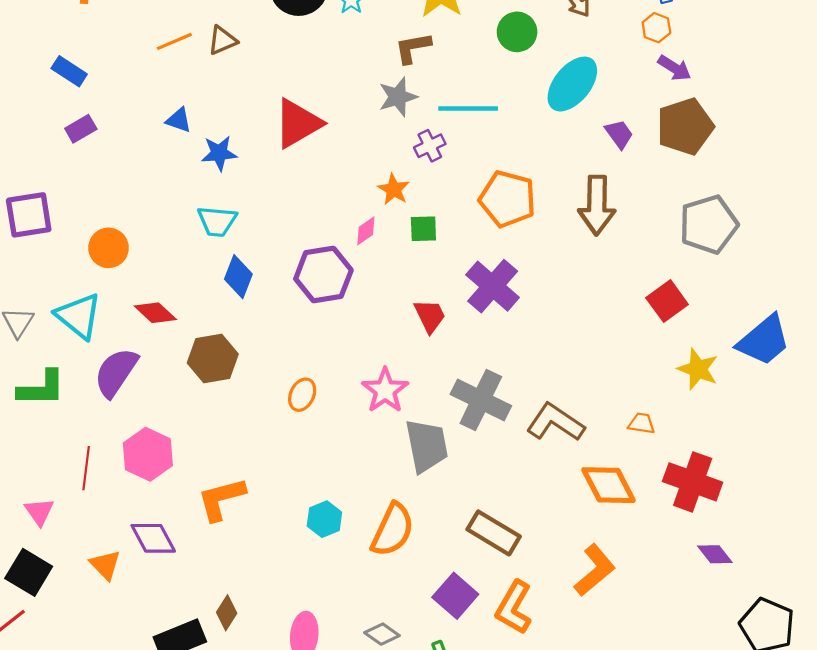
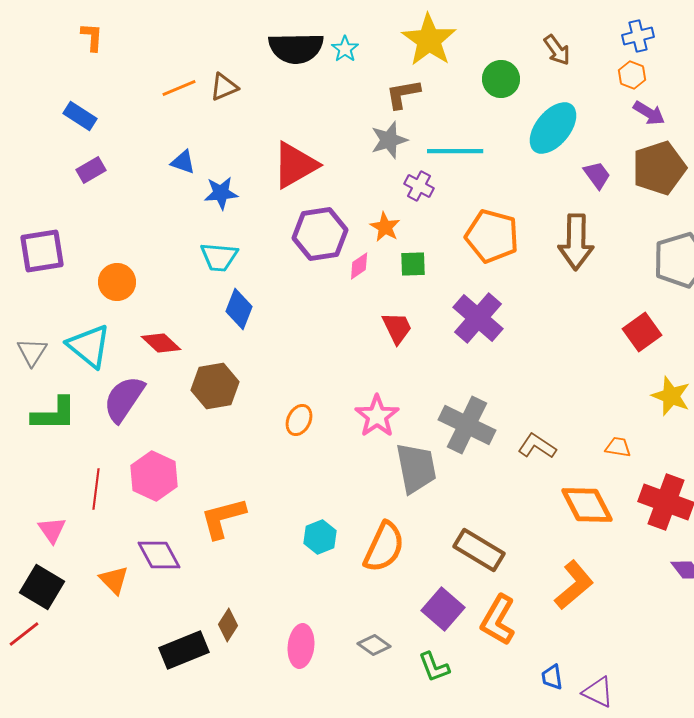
purple cross: (430, 146) -> (419, 186), turned -36
purple hexagon: (323, 274) -> (320, 234), moved
red trapezoid: (430, 316) -> (397, 328), moved
brown L-shape: (555, 422) -> (537, 446), size x0.7

